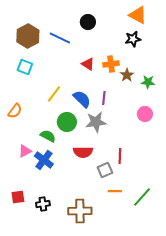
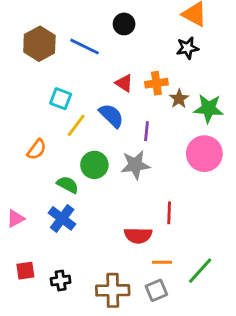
cyan square: (25, 67) -> (61, 99), moved
green star: (148, 82) -> (209, 109), size x1.5
blue semicircle: (82, 99) -> (111, 116), moved
orange semicircle: (15, 111) -> (37, 149), moved
pink circle: (145, 114) -> (204, 154), size x1.6
pink triangle: (25, 151) -> (16, 218), moved
red semicircle: (83, 152) -> (138, 235), moved
gray square: (105, 170) -> (156, 290), moved

